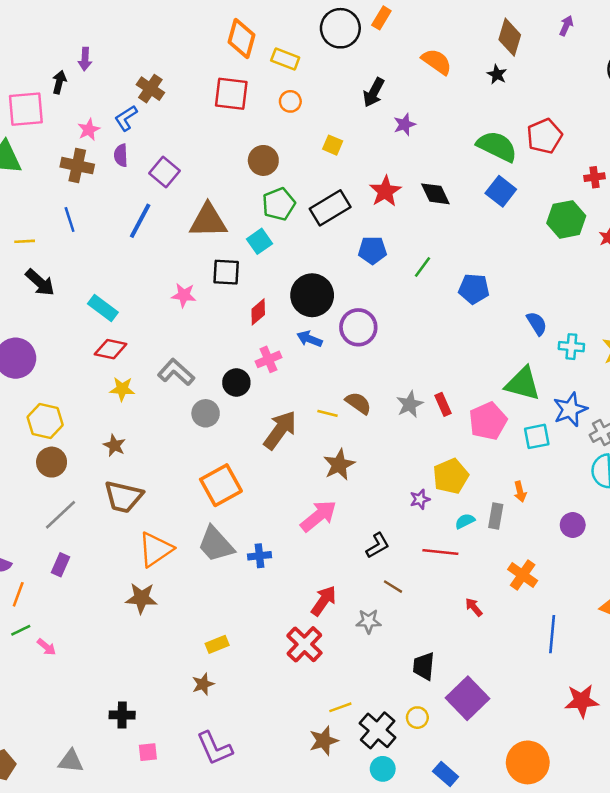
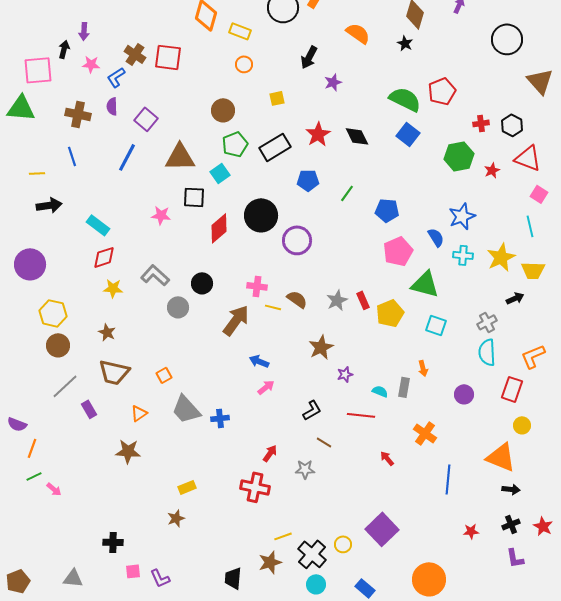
red square: (231, 94) -> (168, 57), moved
pink star: (89, 130) -> (91, 64), moved, turned 30
yellow square: (333, 145) -> (277, 98), turned -35
black arrow: (40, 282) -> (49, 205), turned -50
red diamond: (258, 312) -> (219, 228), size x1.4
blue arrow: (310, 339) -> (259, 361), moved
red diamond: (111, 349) -> (104, 257), turned -30
pink cross: (268, 359) -> (257, 286), moved, turned 30
blue star: (570, 409) -> (462, 216), moved
pink pentagon: (488, 421) -> (398, 251), moved
cyan square: (537, 436) -> (436, 325), turned 30
brown star: (339, 465) -> (321, 347), moved
yellow pentagon: (451, 476) -> (390, 313), moved
orange square: (221, 485) -> (164, 375), moved, size x0.5
pink arrow: (319, 516) -> (266, 387), size x0.6
cyan semicircle: (465, 521) -> (380, 391), turned 49
orange triangle: (156, 549) -> (139, 413), size x0.6
purple rectangle: (61, 565) -> (89, 409), moved, turned -54
red arrow: (324, 601) -> (270, 453), size x0.7
red cross: (304, 644) -> (255, 487), turned -32
black trapezoid: (424, 666) -> (233, 578), moved
red star: (582, 701) -> (471, 531), size x0.6
purple L-shape: (215, 748) -> (160, 578), moved, size x0.7

